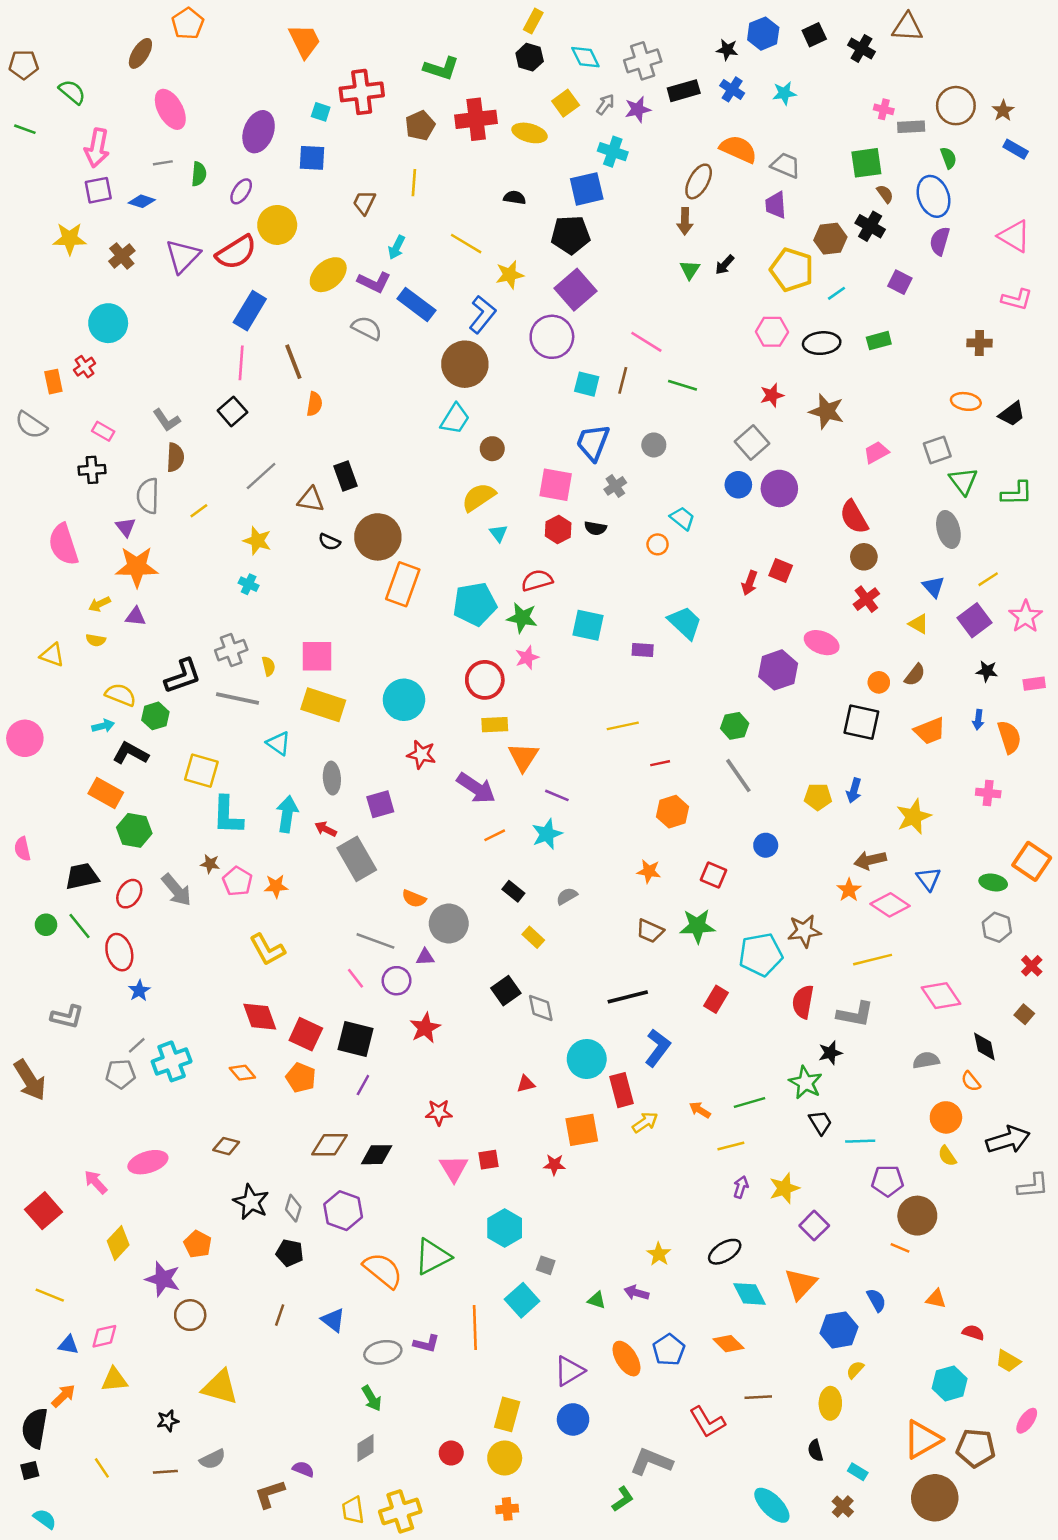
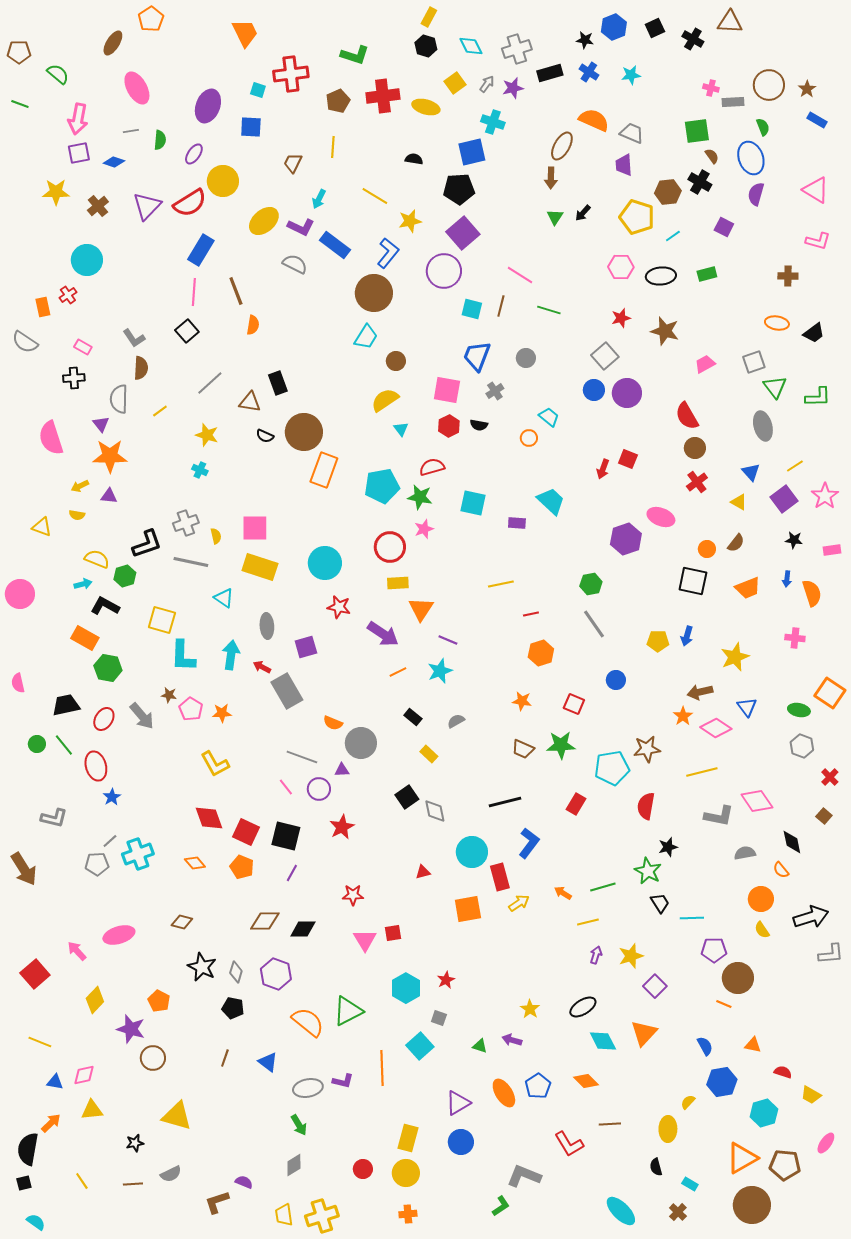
gray L-shape: (855, 1014) -> (719, 816), moved
red star: (554, 1165) -> (446, 980), moved, turned -30
blue hexagon: (839, 1330) -> (722, 1082), moved

